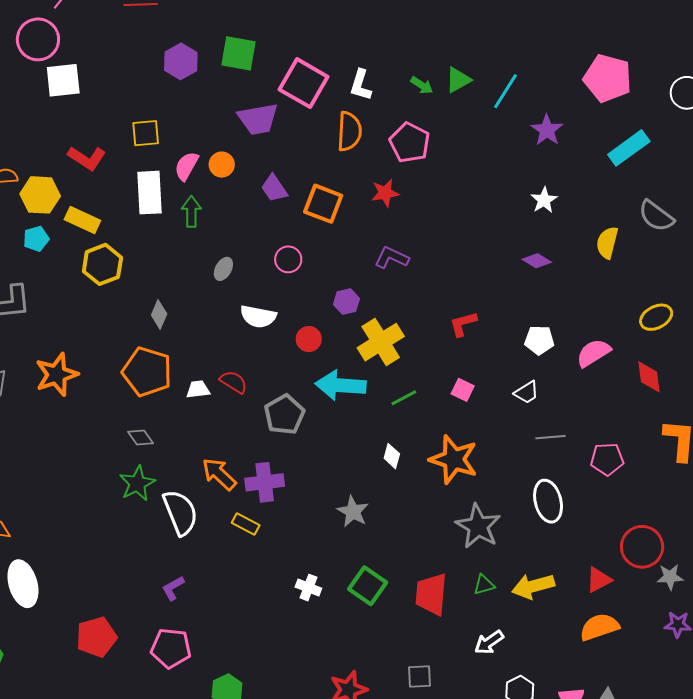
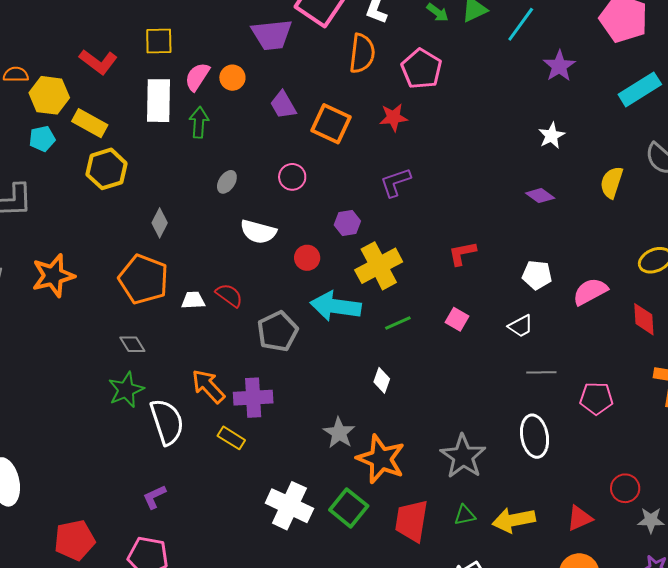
purple L-shape: (392, 258) -> (395, 182), turned -48
orange star: (454, 459) -> (381, 459), moved
red circle: (642, 547) -> (625, 488), size x0.7
white cross: (308, 588) -> (289, 506), size x1.8

